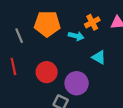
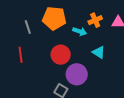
red circle: (47, 72) -> (61, 55), moved

